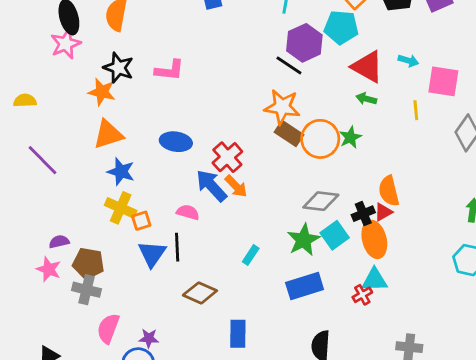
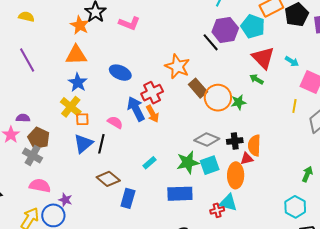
orange star: (282, 107) -> (177, 66), moved
yellow line: (416, 110) -> (294, 106), moved
black cross: (363, 214) -> (235, 141), moved
pink semicircle: (108, 328) -> (40, 186), turned 65
blue rectangle: (238, 334) -> (128, 198), moved

